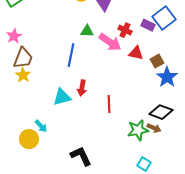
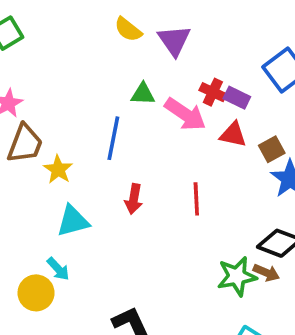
purple rectangle: (148, 25) -> (237, 98), moved
yellow star: (23, 75) -> (58, 169), moved
cyan triangle: (62, 97) -> (73, 221), moved
red line: (109, 104) -> (196, 199), moved

